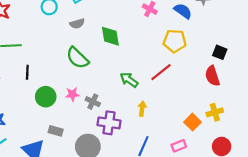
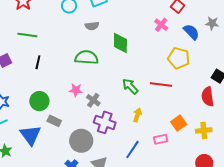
green semicircle: (77, 58) -> (86, 57), turned 130
red line: (161, 72) -> (161, 84), turned 35
green circle: (46, 97) -> (39, 101), moved
orange square: (192, 122) -> (179, 123), moved
pink rectangle: (179, 146) -> (161, 139), moved

